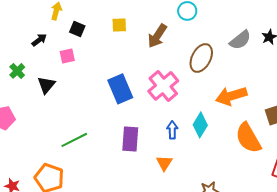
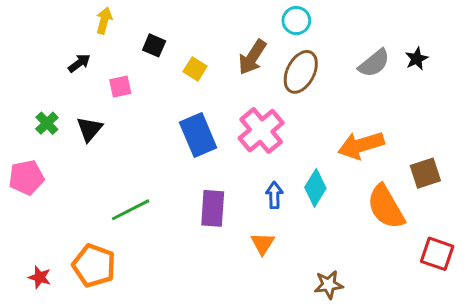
yellow square: (119, 25) -> (195, 69), moved, turned 35
black square: (77, 29) -> (154, 45), moved
brown ellipse: (201, 58) -> (301, 72), moved
green cross: (17, 71) -> (47, 123), moved

